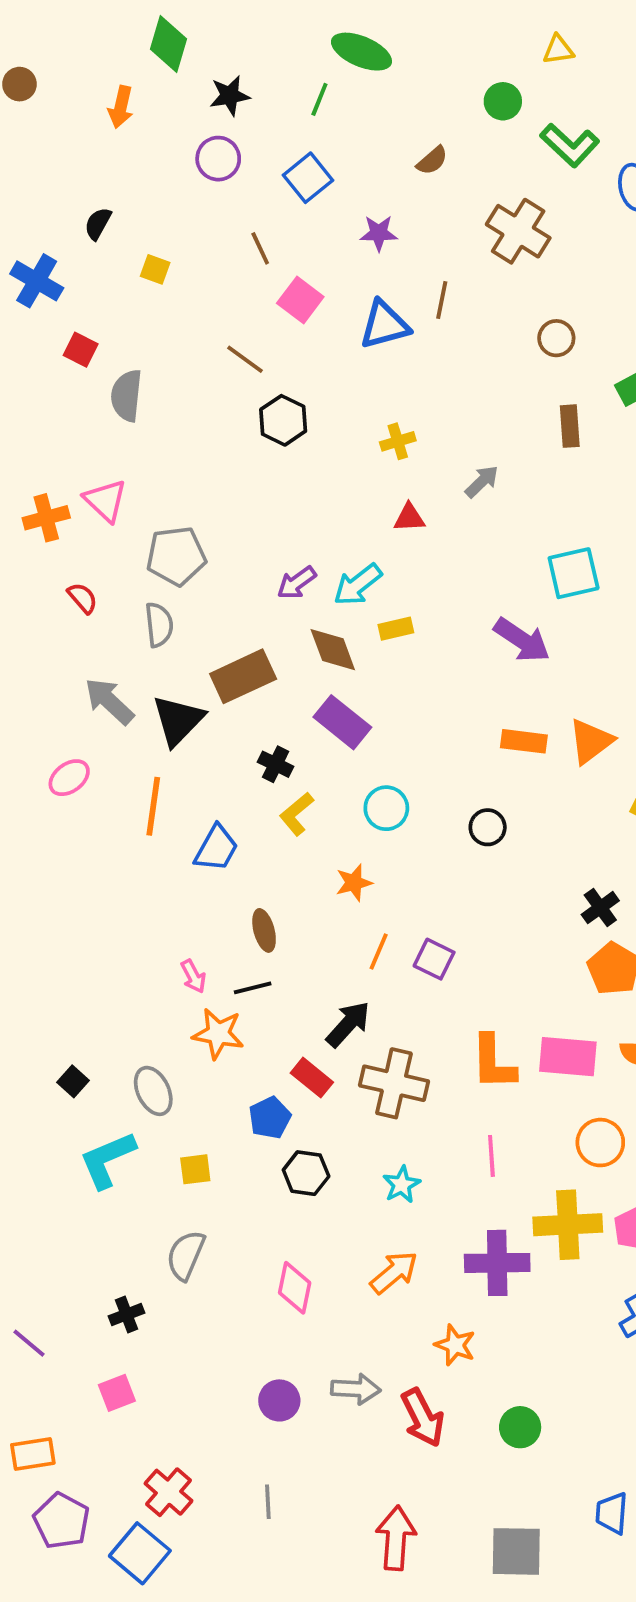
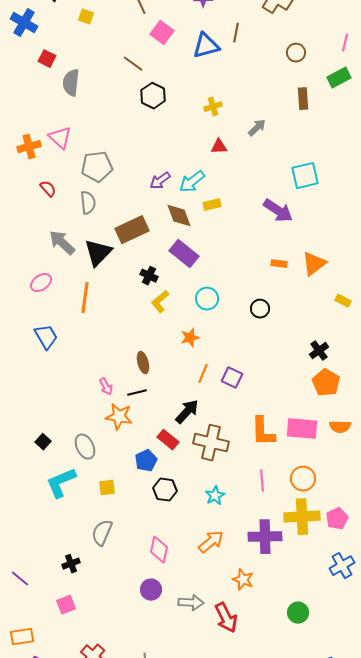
orange rectangle: (524, 741) -> (279, 264), size x0.7
blue trapezoid: (216, 848) -> (46, 337), moved, turned -60
orange circle: (600, 1143) -> (303, 479), moved
purple circle: (279, 1400) -> (151, 590), moved
green circle: (520, 1427) -> (298, 613), moved

